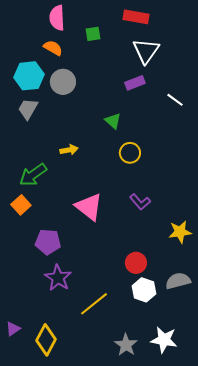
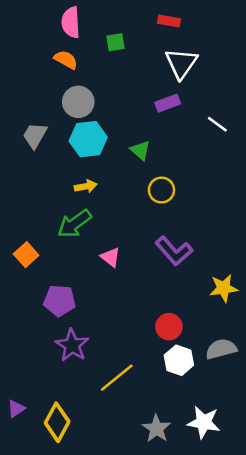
red rectangle: (136, 17) -> (169, 21), size x0.7
cyan hexagon: (29, 76) -> (88, 139), moved
green arrow: (33, 175) -> (75, 224), moved
purple L-shape: (140, 202) -> (174, 251), size x1.4
pink triangle: (89, 207) -> (111, 257), size x0.6

